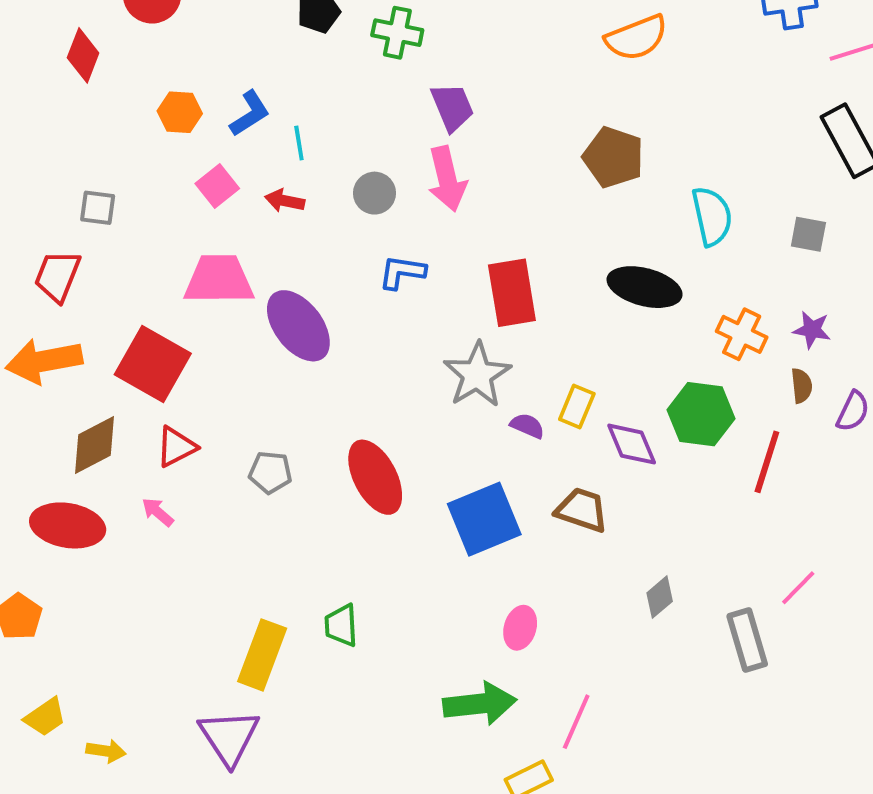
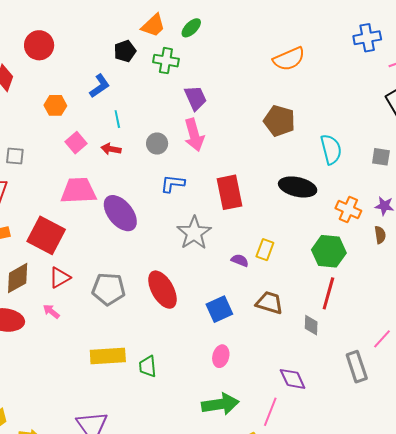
blue L-shape: (250, 114) -> (100, 86), moved
gray star: (477, 375) -> (194, 233), moved
purple diamond: (632, 444) -> (293, 379), moved
red line: (767, 462) -> (328, 293), moved
gray pentagon: (270, 472) -> (109, 289), size x1.5
blue square: (484, 519) -> (219, 309), size x0.7
gray diamond: (660, 597) -> (311, 325), moved, turned -45
pink ellipse: (520, 628) -> (221, 356), moved
yellow rectangle: (262, 655) -> (108, 356), moved, turned 68

